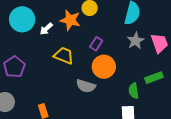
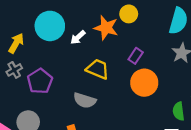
gray semicircle: (86, 86) -> (85, 100), moved

